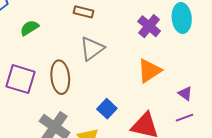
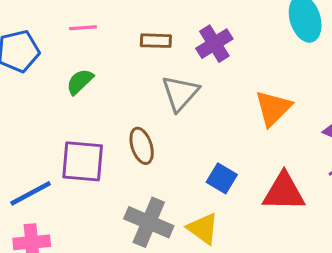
purple cross: (149, 26) -> (214, 44), moved, turned 30
brown ellipse: (60, 77) -> (142, 146), size x0.7

